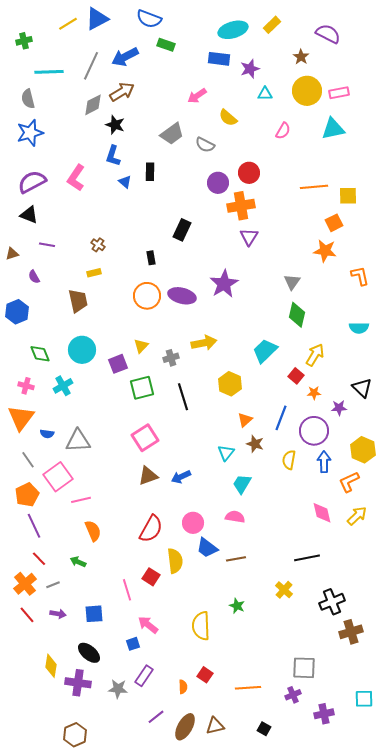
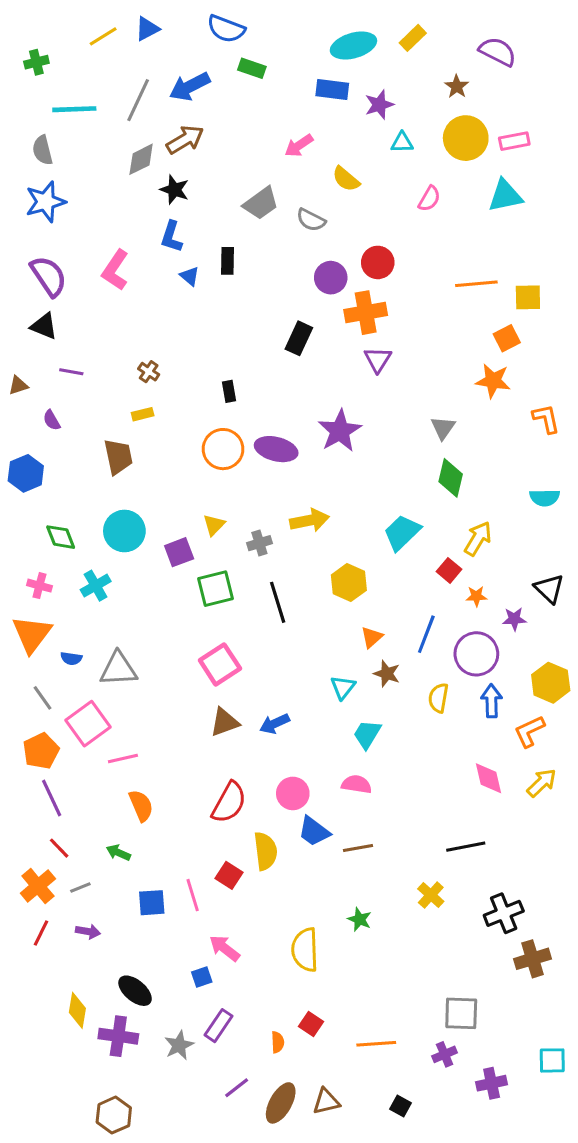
blue triangle: (97, 19) -> (147, 29), size x0.7
purple semicircle: (32, 182) -> (49, 276), turned 84
black rectangle: (182, 230) -> (299, 338), moved
blue square: (94, 614) -> (152, 903), moved
red line: (27, 615) -> (41, 933), turned 66
gray star: (118, 689) -> (179, 1045), turned -30

